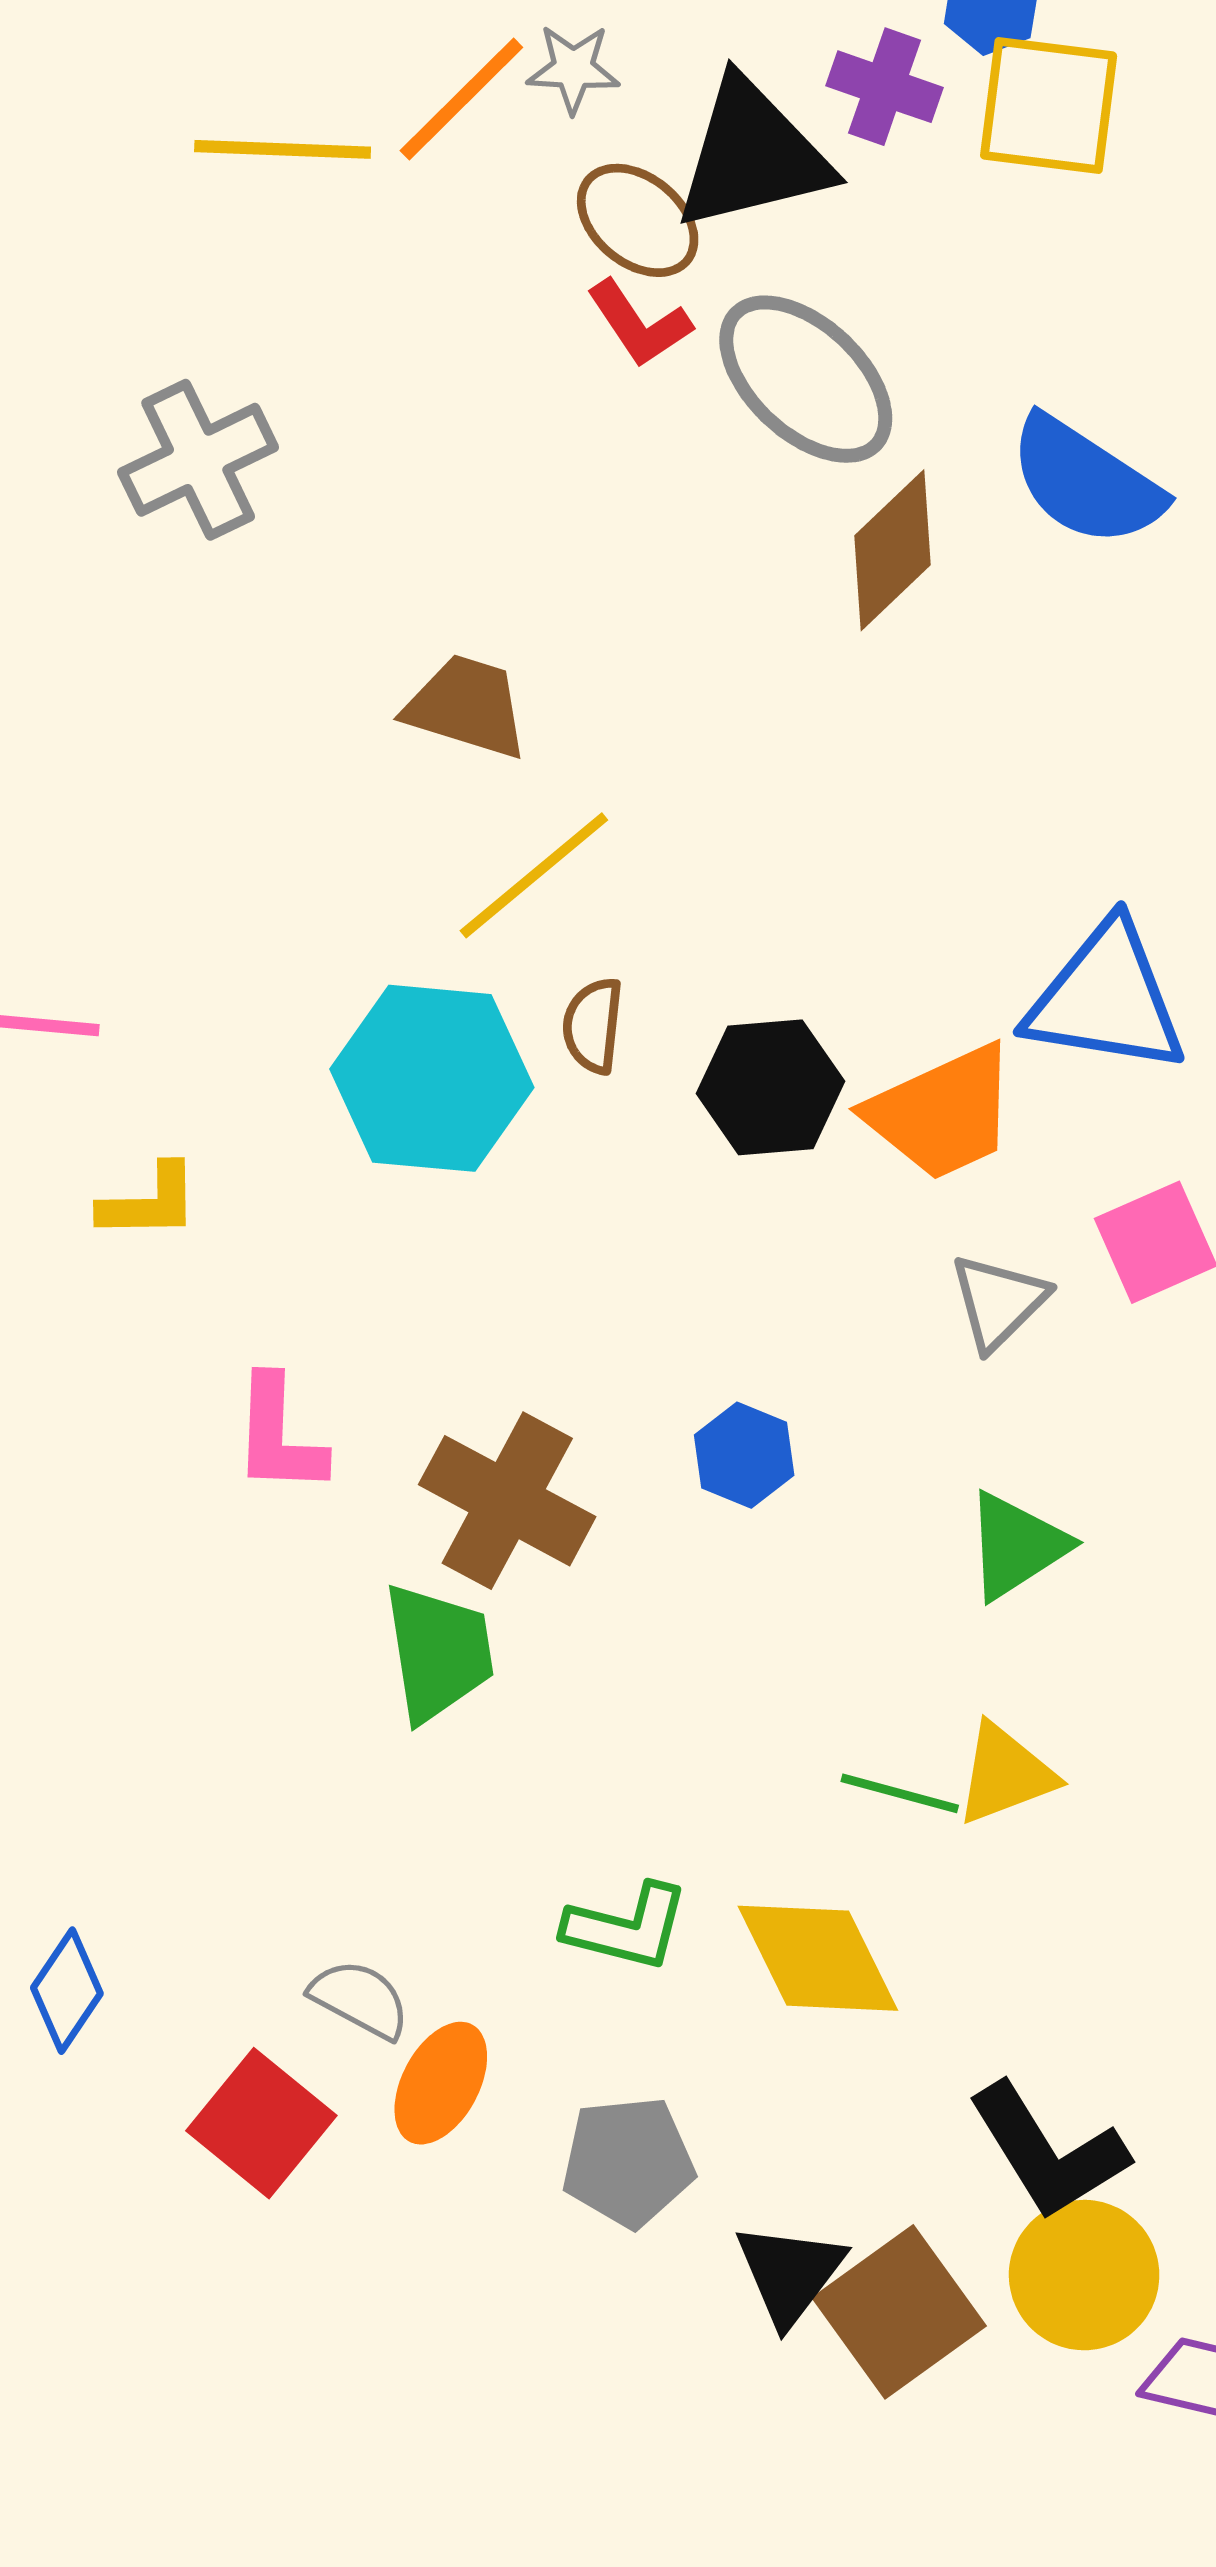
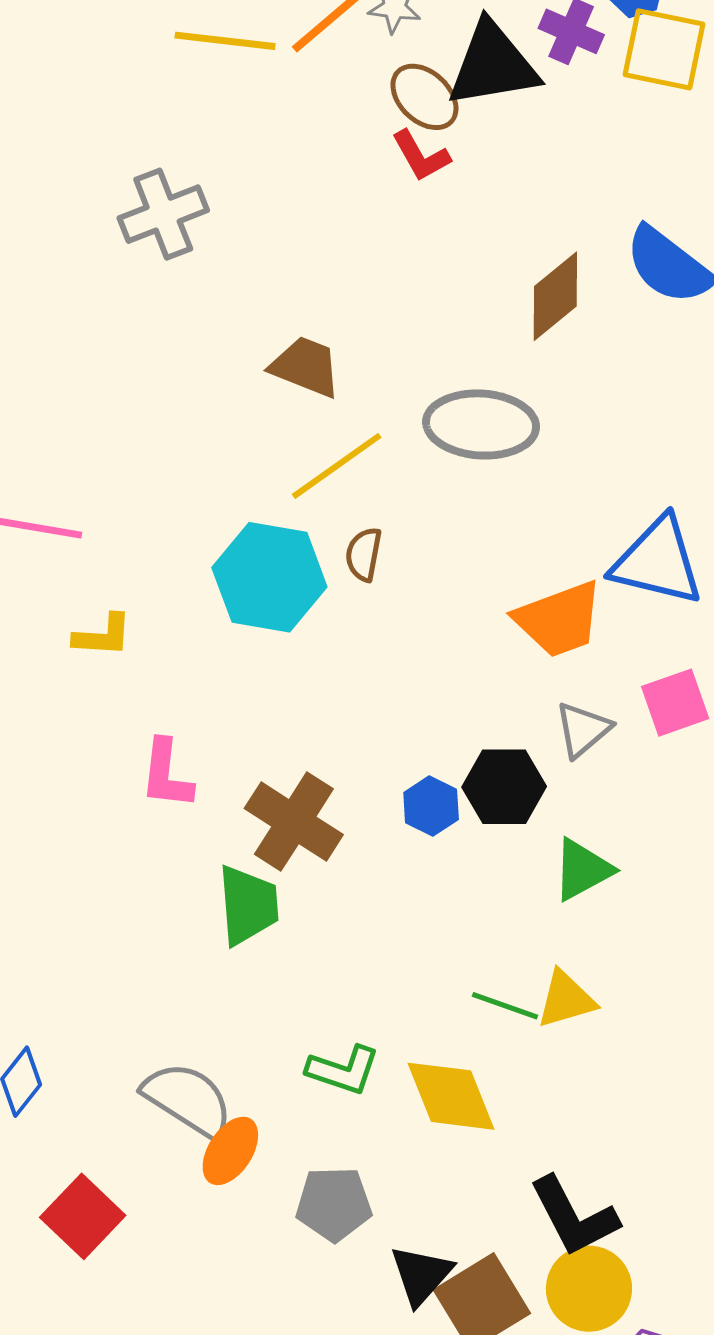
gray ellipse: (806, 379) -> (481, 424), moved, turned -44
black hexagon: (770, 1087) -> (504, 787), moved
gray semicircle: (360, 1999) -> (188, 1099), size x1.6
red square: (261, 2123) -> (83, 1216), moved

